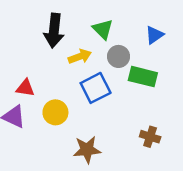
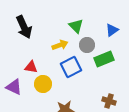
black arrow: (54, 31) -> (24, 27), moved, turned -30
green rectangle: (143, 77) -> (104, 59), turned -36
red triangle: (25, 88) -> (31, 67), moved

